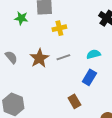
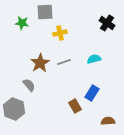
gray semicircle: (11, 57) -> (29, 85), moved
blue rectangle: (89, 77) -> (92, 93), moved

